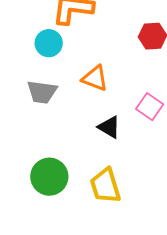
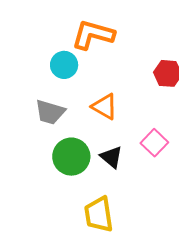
green circle: (49, 177) -> (71, 157), moved

